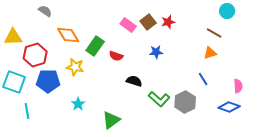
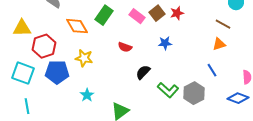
green rectangle: (95, 46) -> (104, 15), moved
black semicircle: (134, 81) -> (143, 72), turned -63
cyan line: (27, 111) -> (27, 106), moved

